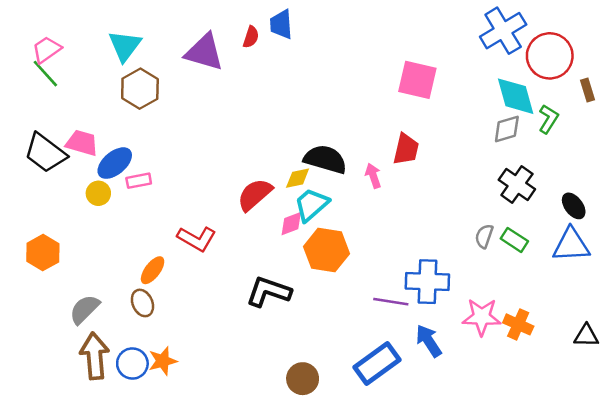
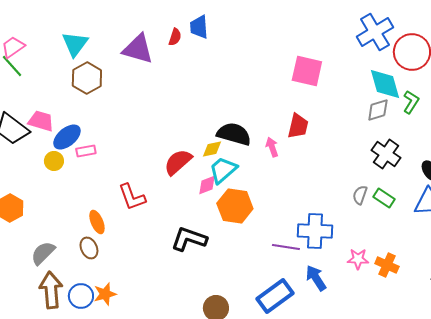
red L-shape: (197, 239) -> (132, 197), turned 40
orange ellipse: (153, 270) -> (97, 222), turned -60
pink star: (482, 317) -> (358, 259), size x0.7

